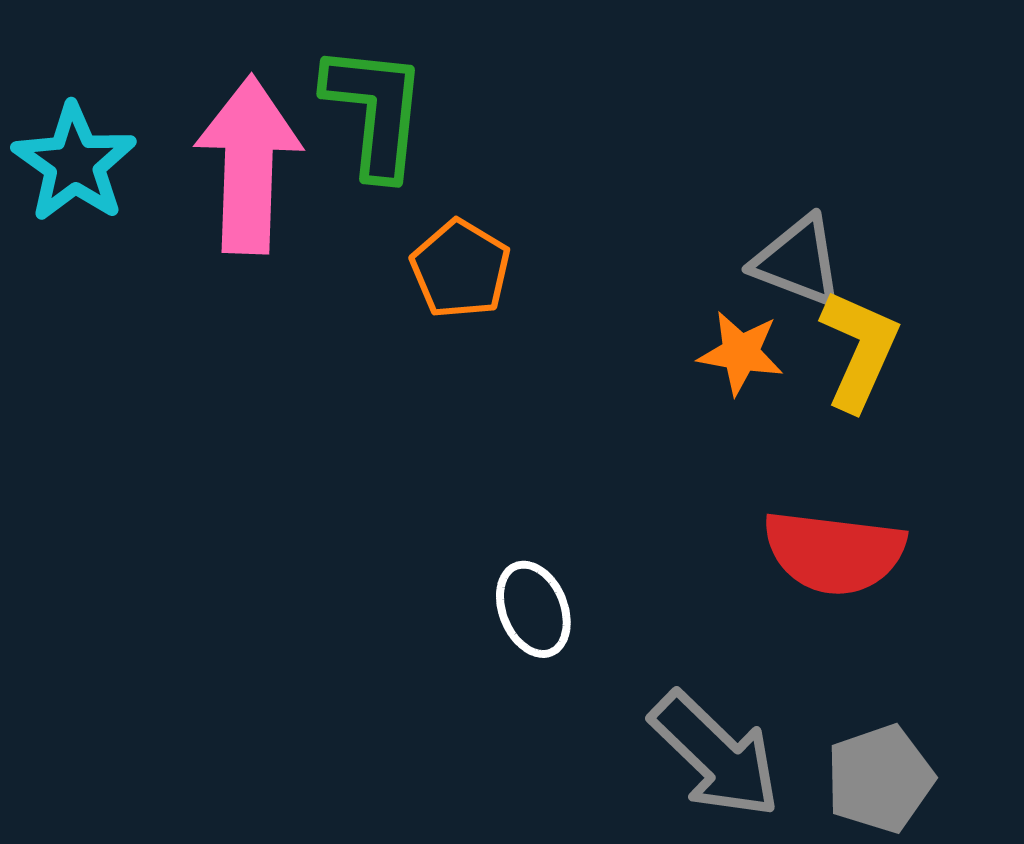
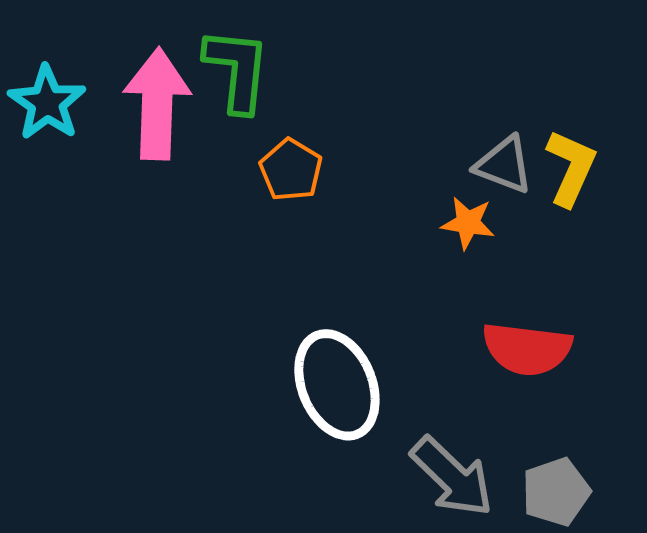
yellow L-shape: (859, 350) -> (571, 168), moved
white ellipse: (533, 609) -> (337, 385), size x1.8

